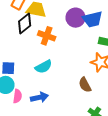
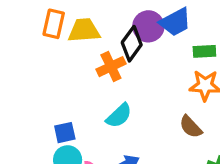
black diamond: (25, 24) -> (132, 44), moved
orange cross: (47, 36) -> (111, 67), turned -30

